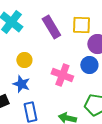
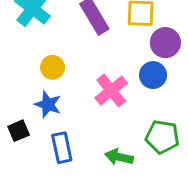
pink cross: (62, 75) -> (111, 91), turned 30

